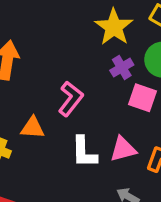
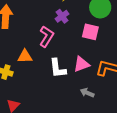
purple cross: (122, 68) -> (62, 16), moved

